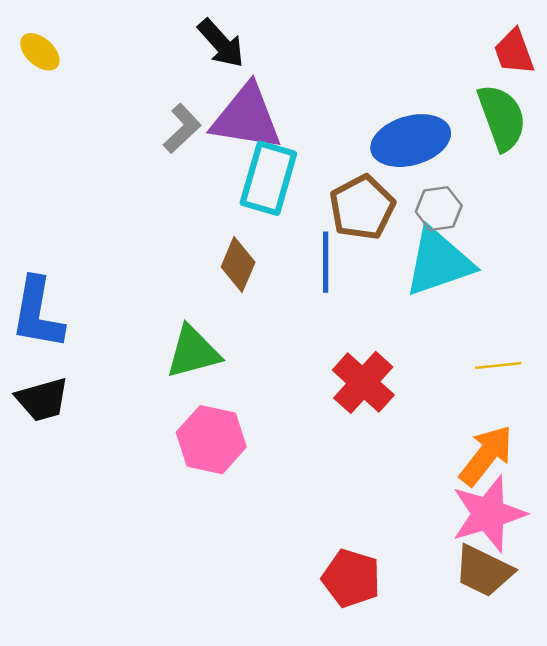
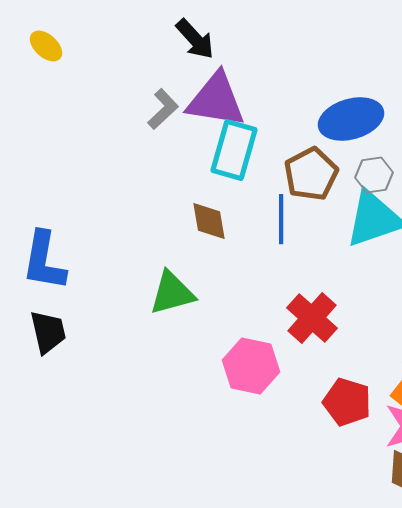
brown diamond: (238, 265) -> (209, 221), turned -33
black trapezoid: (42, 400) -> (48, 332), turned -87
pink hexagon: (211, 440) -> (251, 366), moved
red pentagon: (351, 578) -> (347, 402), moved

